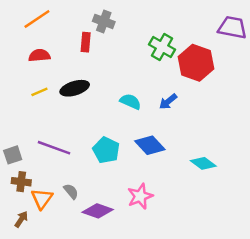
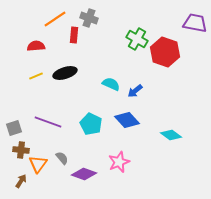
orange line: (37, 19) -> (55, 19), moved
blue arrow: (168, 102) -> (135, 91), moved

